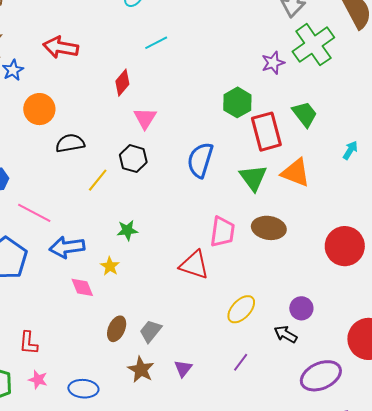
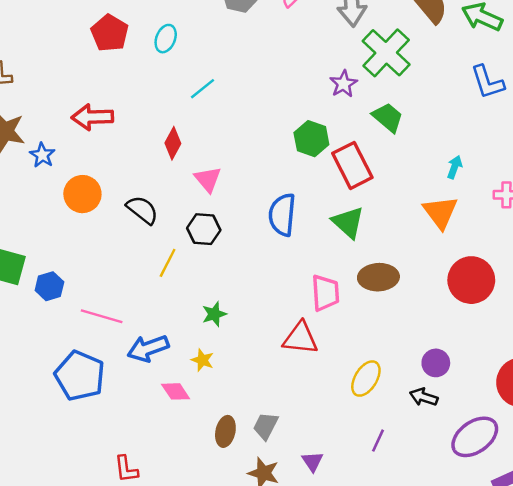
green trapezoid: (305, 114) -> (388, 117), moved
black semicircle: (70, 143) -> (142, 210), moved, turned 60
orange triangle: (296, 173) -> (440, 212), moved, turned 44

